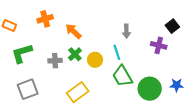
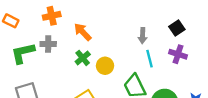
black square: (172, 26) -> (177, 28), moved
cyan line: (117, 52) -> (149, 59), moved
gray cross: (55, 61) -> (48, 44), moved

